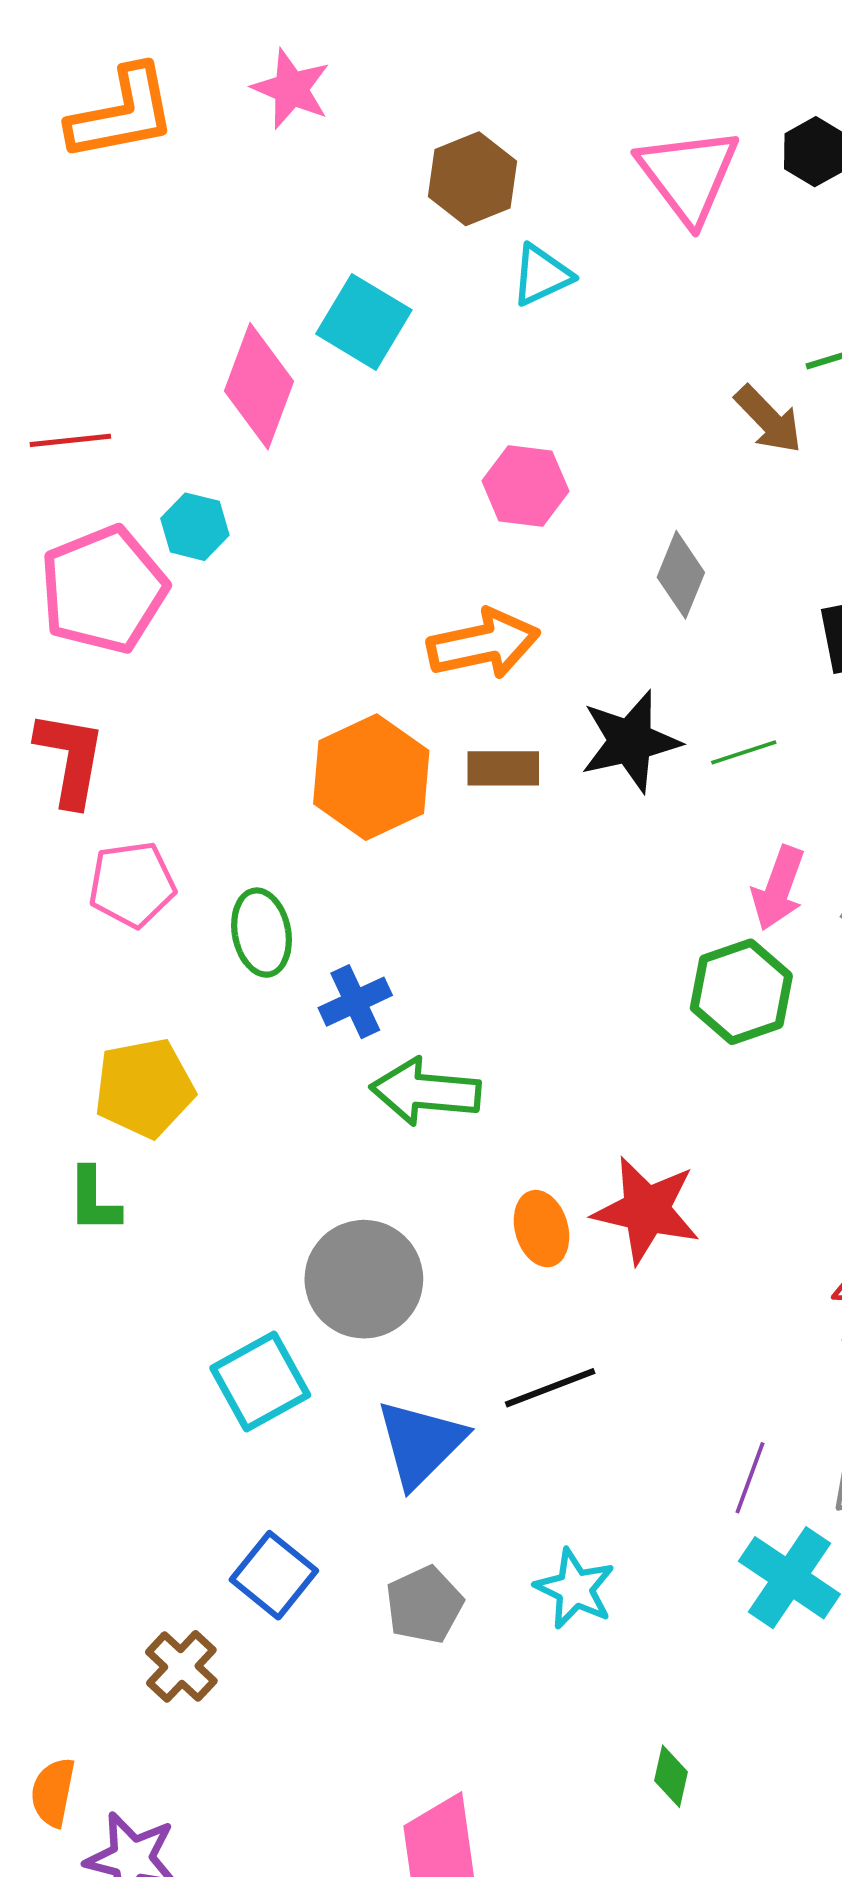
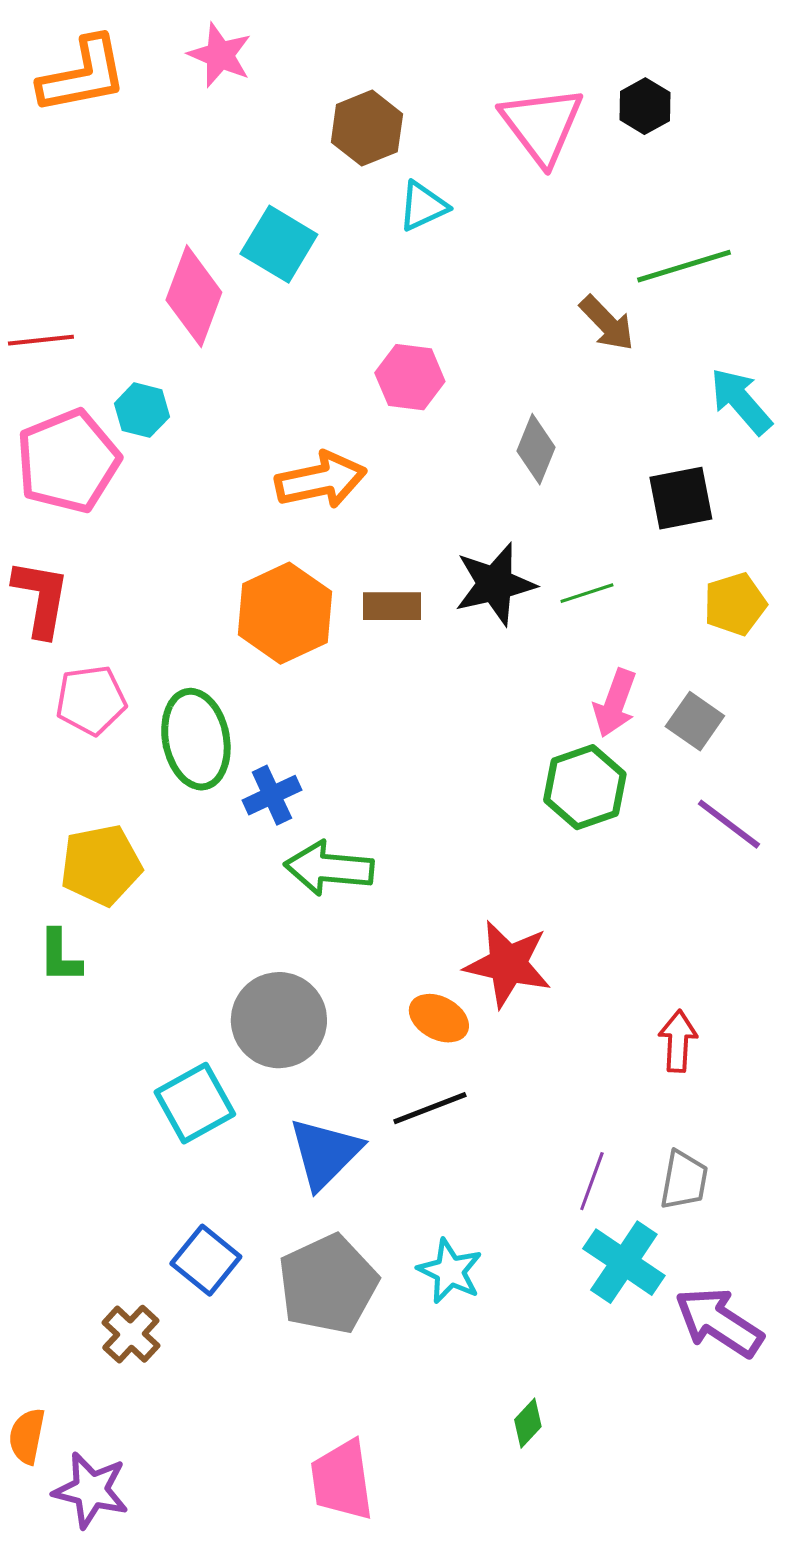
orange arrow: (484, 644) -> (321, 480), moved
green ellipse: (261, 933) -> (196, 739), size x1.4
orange ellipse: (542, 1229) -> (439, 1018), moved, turned -46
gray pentagon: (424, 1605) -> (328, 1284), size x1.6
green diamond: (671, 1776) -> (528, 1423), turned 30

